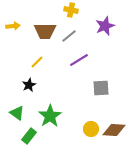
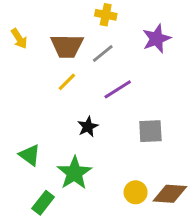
yellow arrow: (13, 26) -> (19, 39), turned 64
yellow line: (37, 62) -> (67, 82), moved
black star: (29, 85) -> (88, 127), moved
green triangle: (17, 113) -> (30, 155), moved

